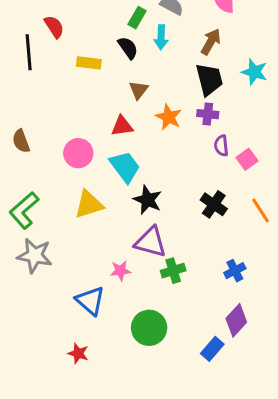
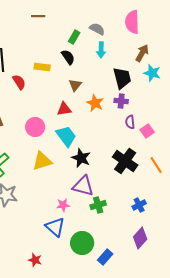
red semicircle: (54, 27) -> (19, 82), moved
cyan arrow: (161, 37) -> (101, 50), moved
brown arrow: (211, 42) -> (142, 53), moved
black cross: (214, 204) -> (125, 161), size x1.4
blue triangle: (90, 301) -> (55, 227), moved
blue rectangle: (212, 349) -> (105, 257), moved

